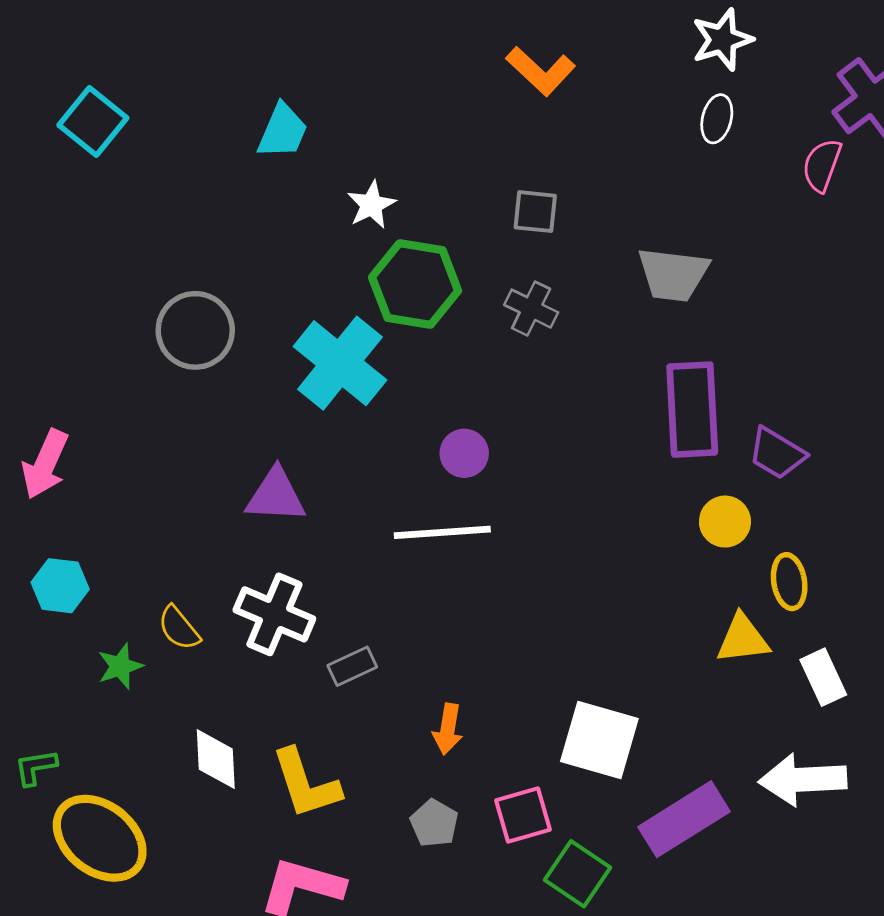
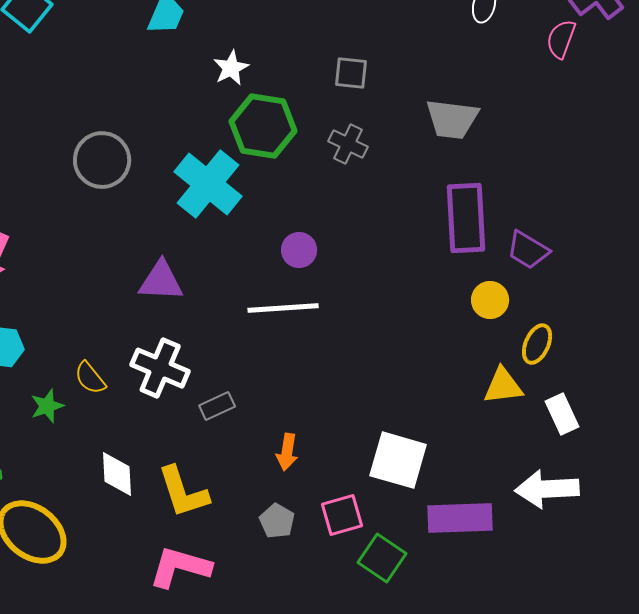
yellow ellipse: (789, 582) -> (537, 344), turned 33
purple rectangle: (684, 819) -> (460, 518), turned 30

